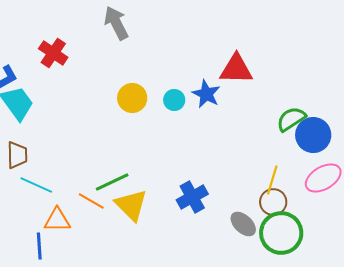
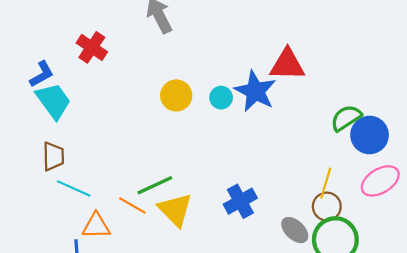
blue star: (206, 94) -> (255, 91), size x1.4

